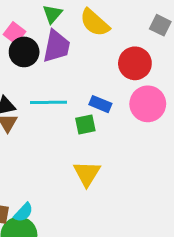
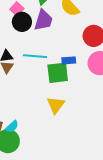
blue rectangle: (100, 104) -> (69, 60), turned -32
green square: (85, 124) -> (58, 73), size x1.6

